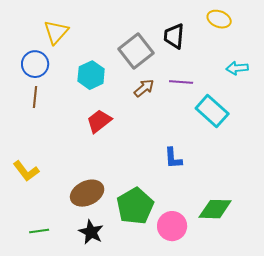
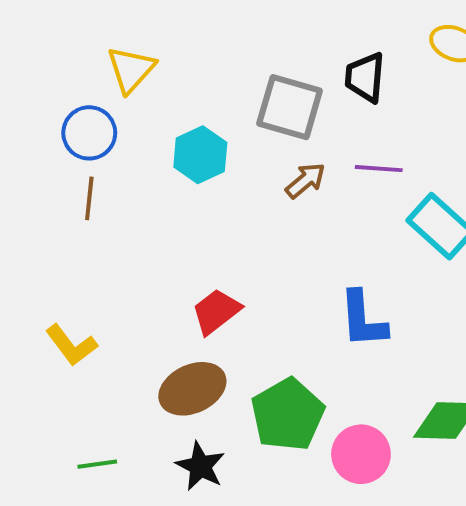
gray square: (136, 51) -> (290, 107), turned -36
red trapezoid: (99, 121) -> (216, 311), moved
blue L-shape: (173, 158) -> (363, 319), size x1.4

